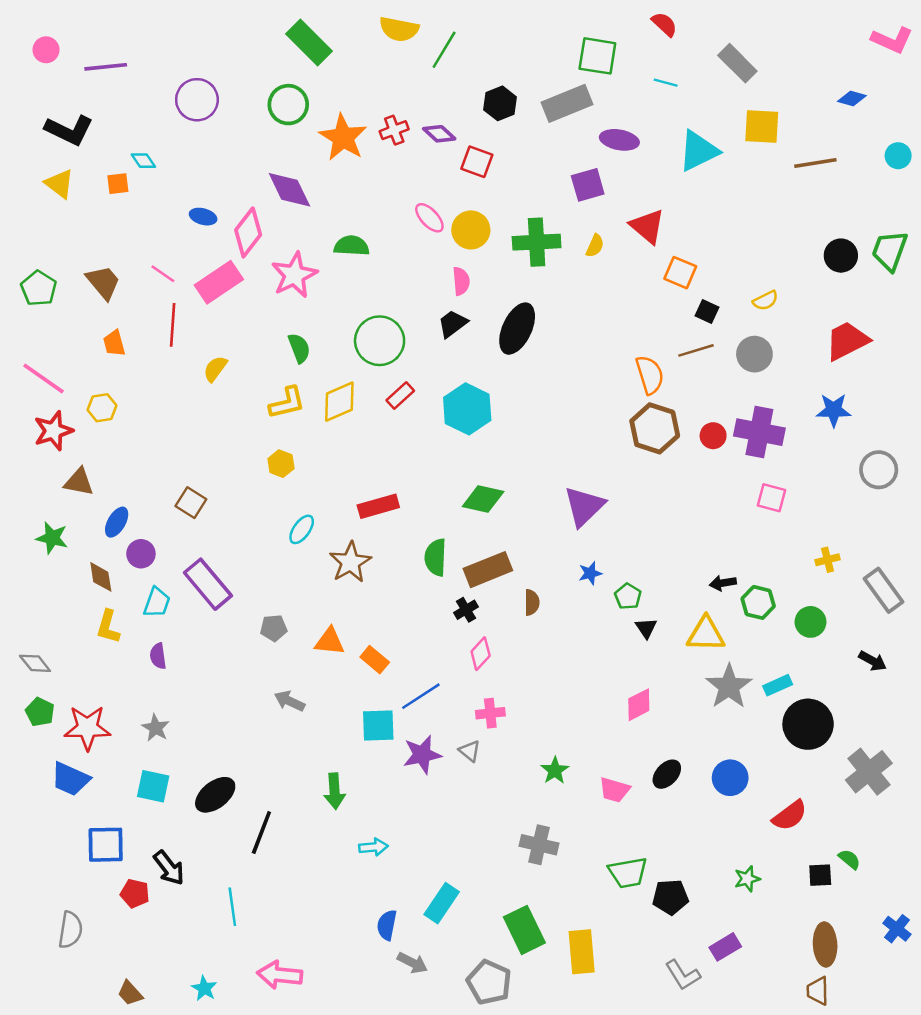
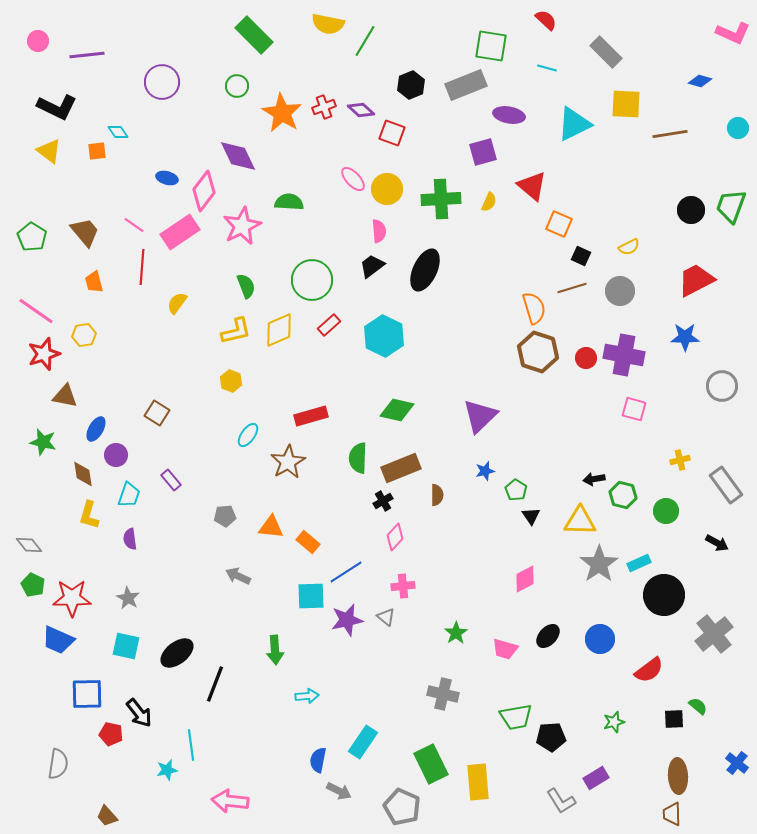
green circle: (288, 105) -> (237, 86), size x0.7
purple rectangle: (208, 584) -> (171, 480), size x0.5
cyan star: (204, 988) -> (167, 770), moved, turned 30

